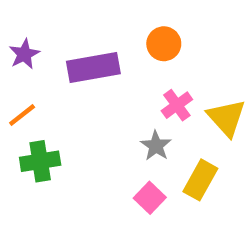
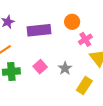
pink cross: (177, 105) -> (85, 39), moved
pink square: (150, 198) -> (40, 67), moved

